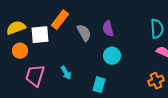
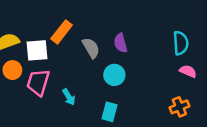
cyan circle: (112, 56) -> (114, 75), moved
pink trapezoid: (35, 76) -> (38, 82), moved

